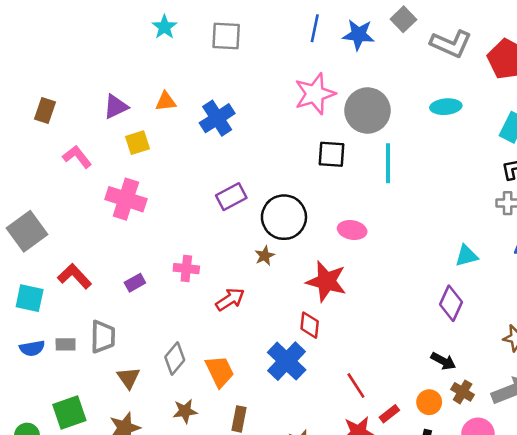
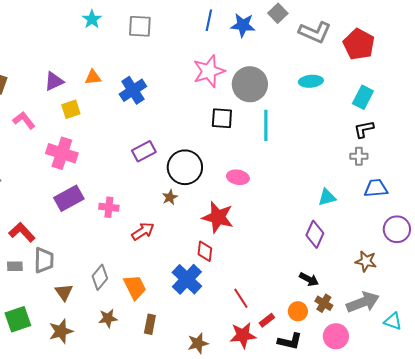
red L-shape: (75, 276) -> (22, 232), moved
purple rectangle: (135, 283) -> (69, 198), moved, size x1.8

